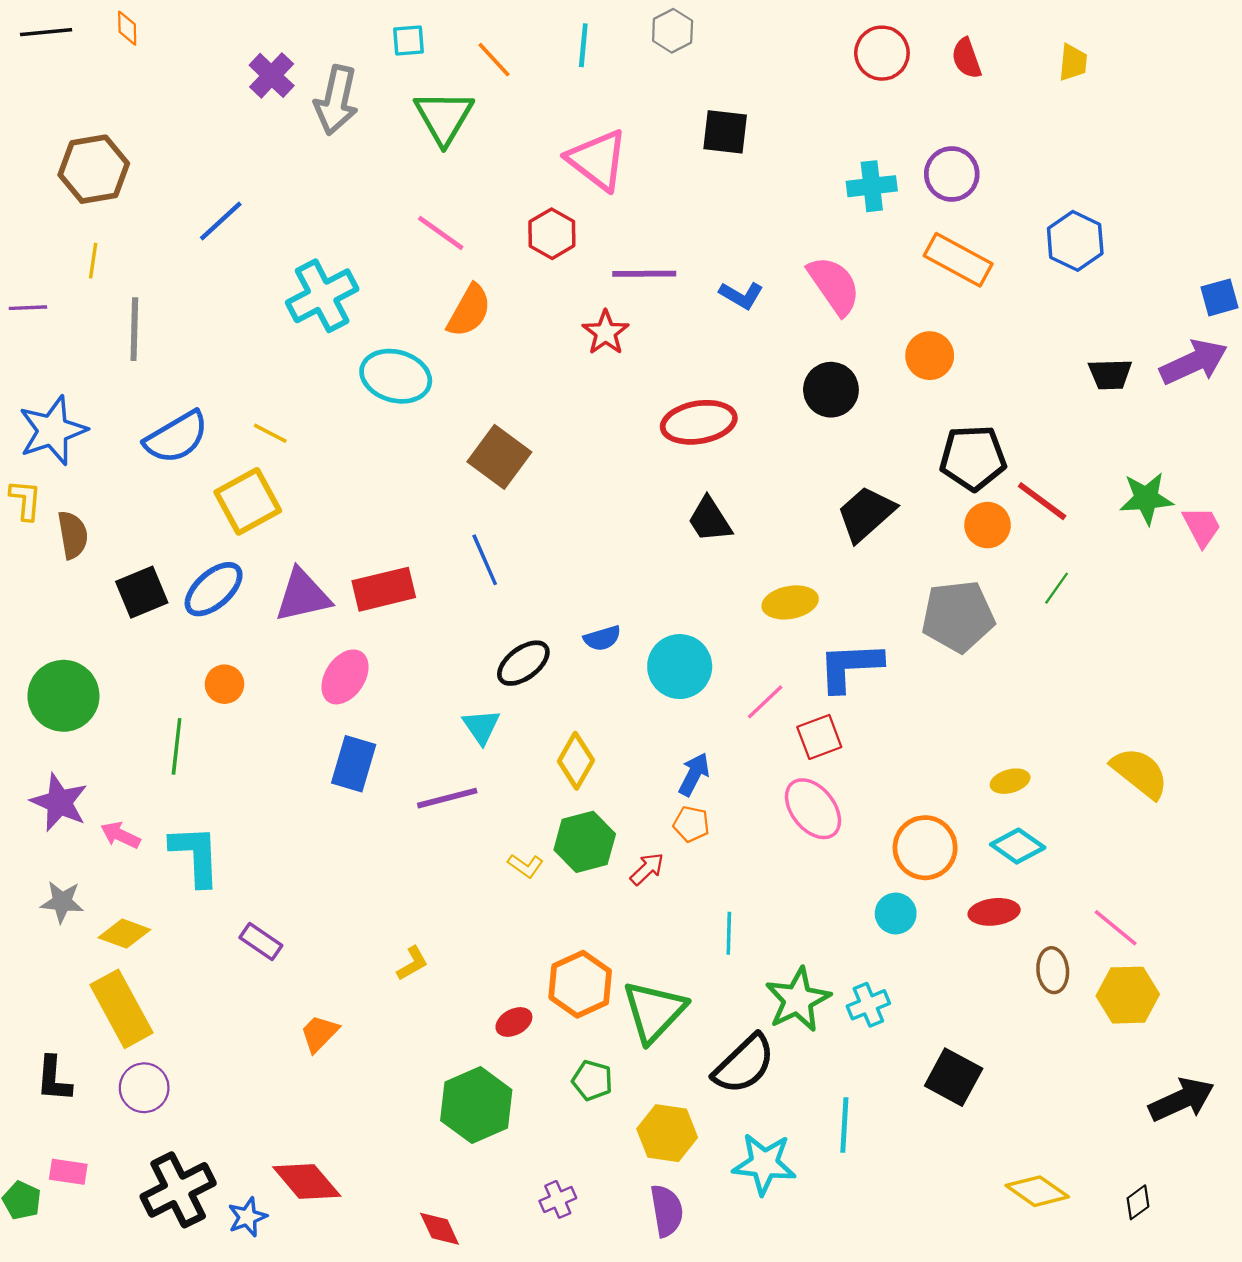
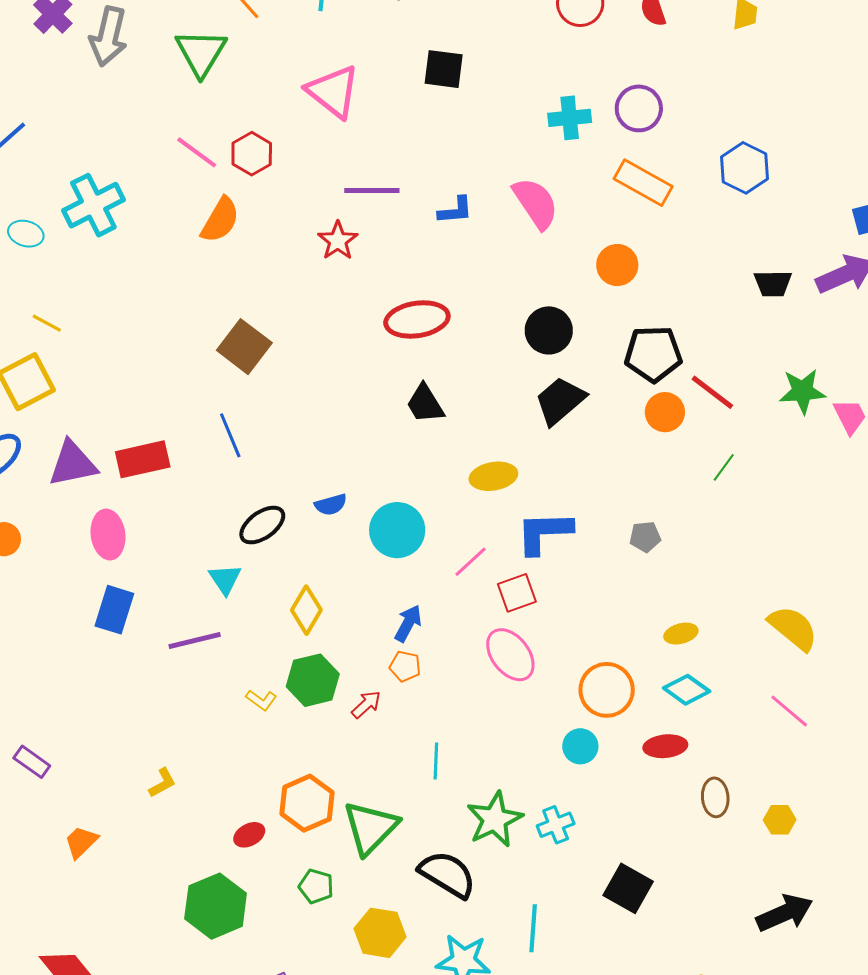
red hexagon: (552, 234) -> (252, 154), moved
blue L-shape: (741, 295) -> (455, 210), turned -36
cyan ellipse: (396, 376) -> (26, 234), moved, size x0.6
black circle: (831, 390) -> (549, 330), moved
gray pentagon: (958, 616) -> (645, 537), moved, size x0.5
pink ellipse: (345, 677) -> (108, 535), turned -42
pink line: (1116, 928) -> (789, 711), moved
yellow hexagon: (1128, 995) -> (780, 820), size x0.6
black semicircle: (744, 1064) -> (447, 874), turned -106
black arrow: (1182, 1100) -> (785, 913), moved

